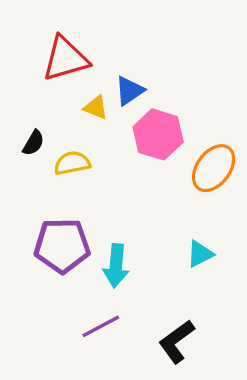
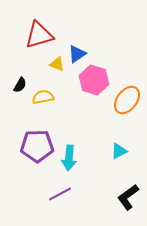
black L-shape: (177, 342) -> (128, 197), moved

